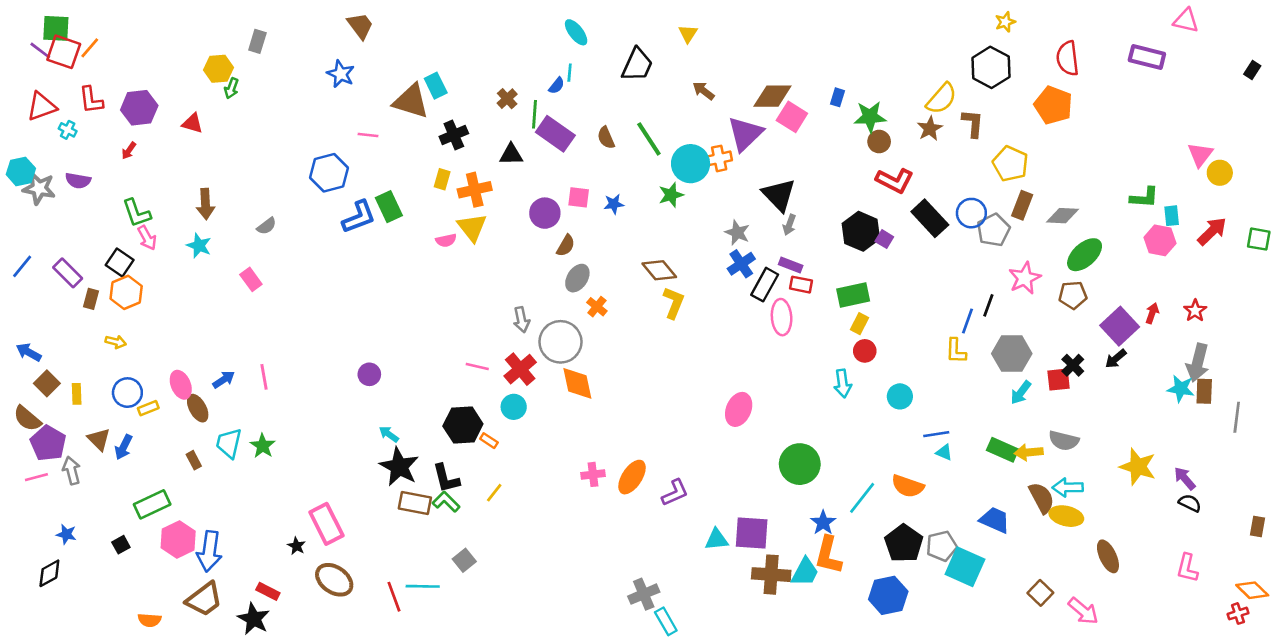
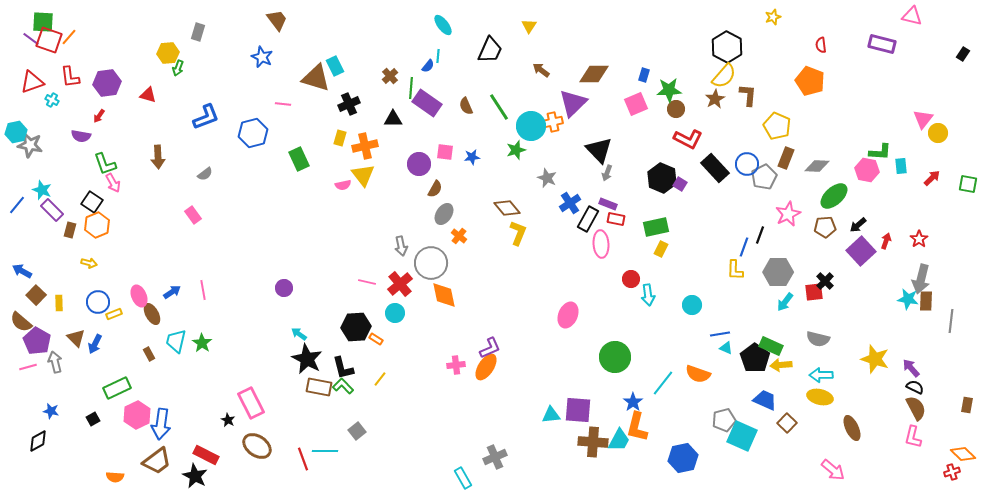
red semicircle: (1068, 58) -> (821, 45), size x0.6
black hexagon: (991, 67) -> (727, 47), moved
pink square: (792, 117) -> (636, 104), moved, turned 35
purple semicircle: (78, 181) -> (81, 136), moved
blue L-shape: (359, 217) -> (206, 117), moved
red arrow: (1212, 231) -> (932, 178), size x0.7
gray star: (737, 233) -> (547, 178), moved
pink hexagon: (1160, 240) -> (867, 170), moved
cyan star: (199, 246) -> (42, 190), moved
red circle: (865, 351) -> (631, 279), moved
black arrow: (1116, 359) -> (858, 225), moved
yellow arrow: (1029, 452) -> (781, 365), moved
purple L-shape: (675, 493) -> (490, 348), moved
brown semicircle: (1042, 498) -> (916, 408), moved
black pentagon: (904, 543) -> (755, 358), moved
red rectangle: (268, 591) -> (206, 455), size x1.4
brown square: (1040, 593) -> (787, 423), moved
cyan rectangle: (666, 621) -> (463, 478), moved

